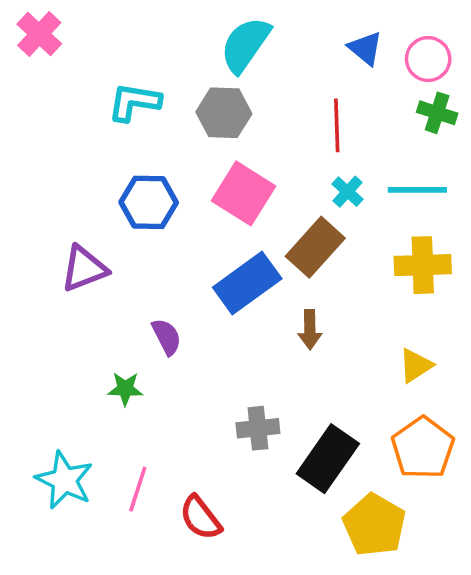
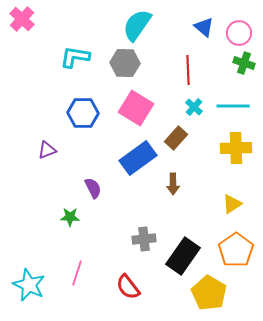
brown rectangle: (315, 247) -> (176, 138), size x0.7
purple triangle: (84, 269) -> (47, 150), size x0.7
cyan star: (64, 480) -> (29, 285), moved
red semicircle: (201, 518) -> (128, 287), moved

